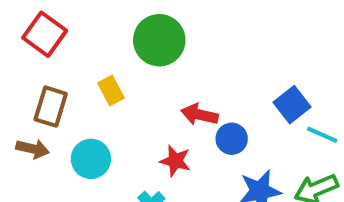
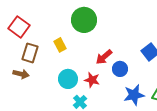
red square: (45, 34) -> (19, 27), moved
red arrow: (199, 115) -> (104, 57), turned -54
cyan circle: (91, 159) -> (68, 79), moved

